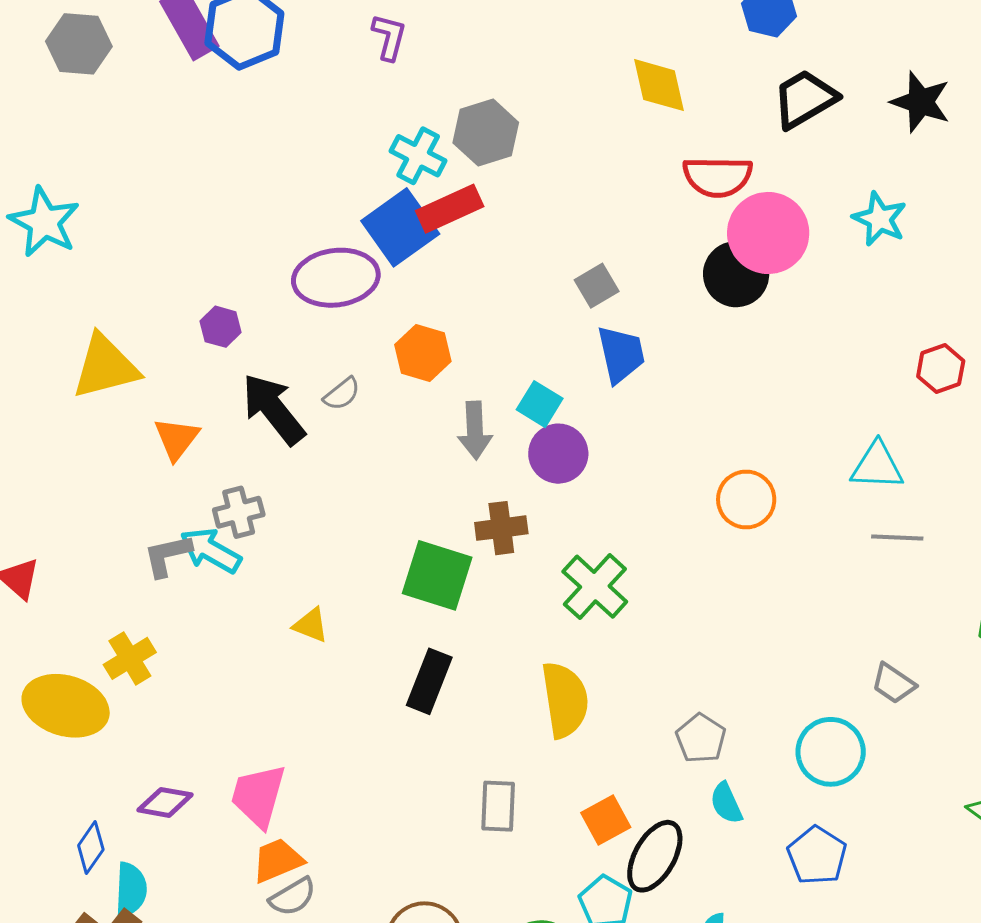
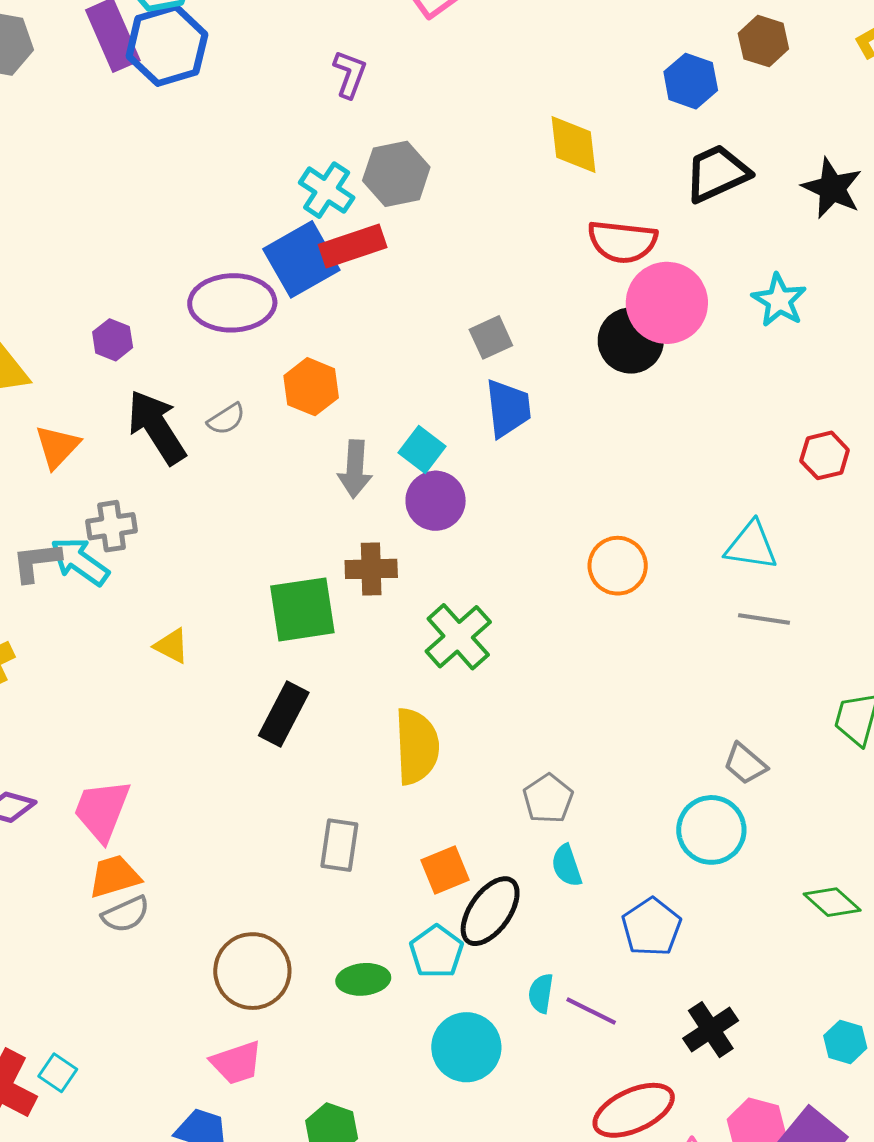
purple L-shape: (389, 37) -> (350, 74), moved
green square: (437, 575) -> (302, 609), turned -32
cyan circle: (831, 752) -> (711, 830), moved

